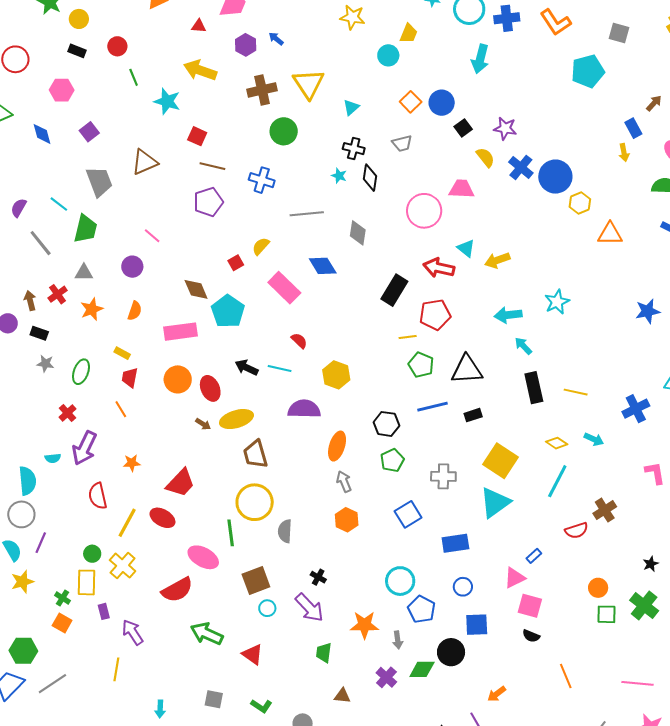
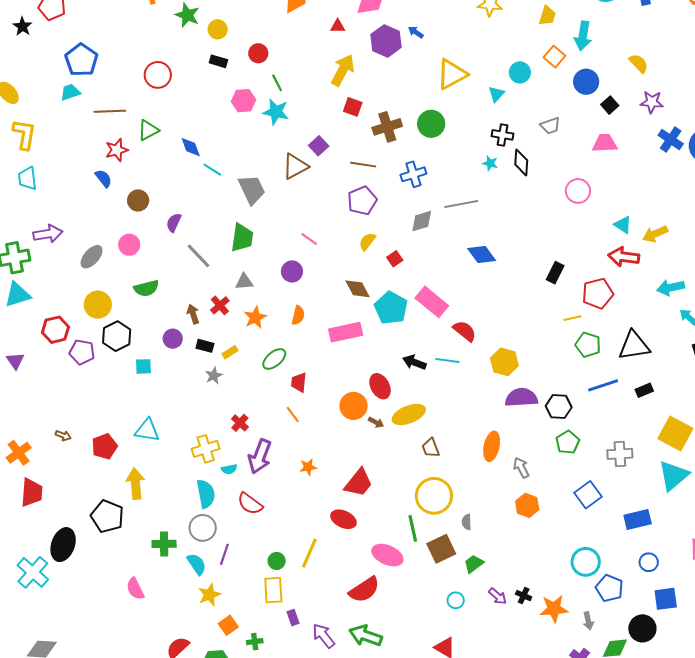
purple hexagon: (246, 45) -> (386, 41), size x1.4
cyan circle: (388, 55) -> (520, 72), moved
cyan arrow: (480, 59) -> (583, 36), moved
yellow arrow: (200, 70) -> (343, 70), turned 104
yellow triangle: (308, 84) -> (452, 74), turned 40
pink hexagon: (62, 90) -> (243, 101), moved
brown cross: (262, 90) -> (387, 127), moved
cyan star: (167, 101) -> (276, 112), moved
orange square: (411, 102) -> (554, 57), moved
purple square: (89, 132) -> (319, 146), moved
red square: (197, 136) -> (353, 107), moved
yellow semicircle: (485, 157) -> (639, 63), moved
blue cross: (262, 180) -> (413, 174), turned -30
pink trapezoid: (461, 189) -> (605, 143), moved
cyan line: (59, 204) -> (212, 170), moved
pink circle: (424, 211) -> (578, 191), size x0.7
gray diamond: (358, 233) -> (422, 221), moved, turned 70
yellow semicircle: (261, 246) -> (367, 242), moved
red arrow: (439, 268) -> (624, 257), moved
pink rectangle: (284, 288) -> (432, 302), moved
black rectangle: (394, 290) -> (555, 273), size x0.7
red semicircle: (299, 341) -> (465, 331), size x1.4
yellow rectangle: (122, 353) -> (230, 352), moved, turned -56
gray star: (45, 364) -> (214, 376), turned -30
green ellipse: (81, 372) -> (274, 359), moved, turned 35
orange circle: (178, 379) -> (354, 406), moved
purple semicircle: (304, 409) -> (521, 398), moved
orange ellipse: (337, 446) -> (492, 446), moved
brown trapezoid: (255, 454) -> (431, 448), size x0.7
red semicircle: (98, 496) -> (250, 504), moved, turned -36
yellow line: (127, 523) -> (309, 553), moved
gray semicircle: (285, 531) -> (467, 522), size x0.7
yellow cross: (123, 566) -> (206, 449), moved, turned 36
black cross: (318, 577) -> (524, 596), moved
brown square: (256, 580) -> (441, 549), moved
green cross: (63, 598) -> (255, 642), moved, turned -35
purple arrow: (309, 608) -> (498, 596), size x0.6
orange square: (62, 623) -> (228, 625), moved, turned 30
green arrow: (207, 634) -> (366, 636), moved
green trapezoid: (324, 653) -> (474, 564), moved, turned 50

